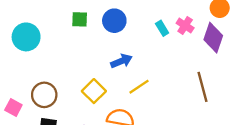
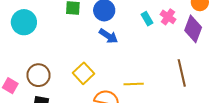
blue arrow: (121, 61) -> (108, 36), moved, turned 54
yellow line: (139, 87) -> (134, 84), moved, turned 30

